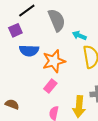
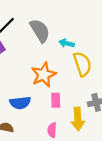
blue semicircle: (29, 51) -> (20, 103), moved
pink rectangle: (50, 86) -> (56, 100), moved, turned -32

